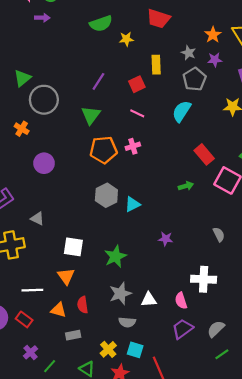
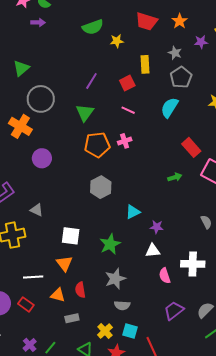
orange star: (213, 35) -> (180, 21), moved
purple star: (215, 60) -> (201, 42), moved
green triangle: (22, 78) -> (21, 68), moved
orange cross: (22, 129) -> (20, 126), size x1.6
cyan triangle: (132, 204) -> (133, 212), moved
white triangle: (149, 300) -> (153, 251), moved
pink semicircle: (181, 301) -> (165, 276), moved
purple cross: (30, 352) -> (30, 345), moved

